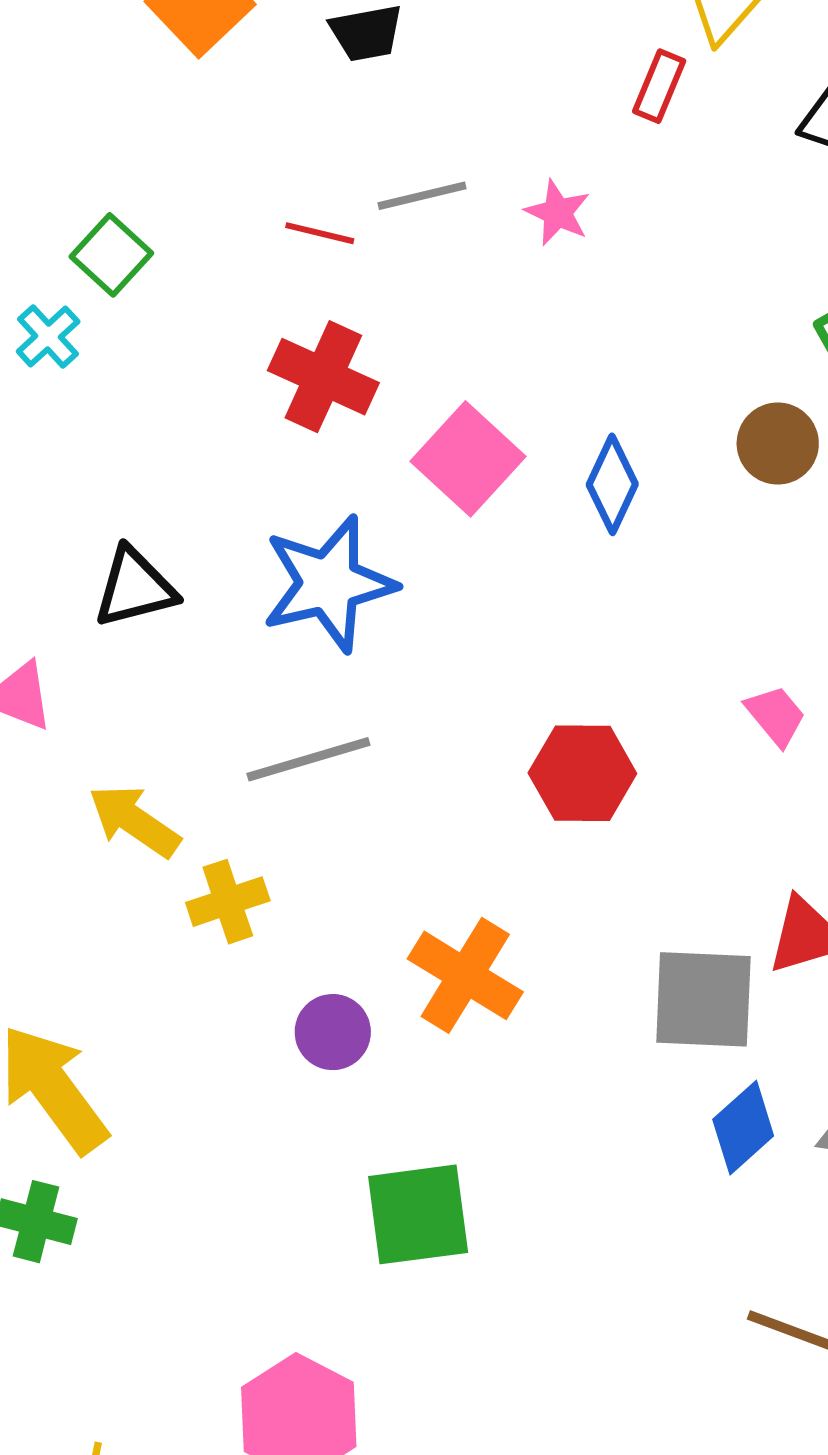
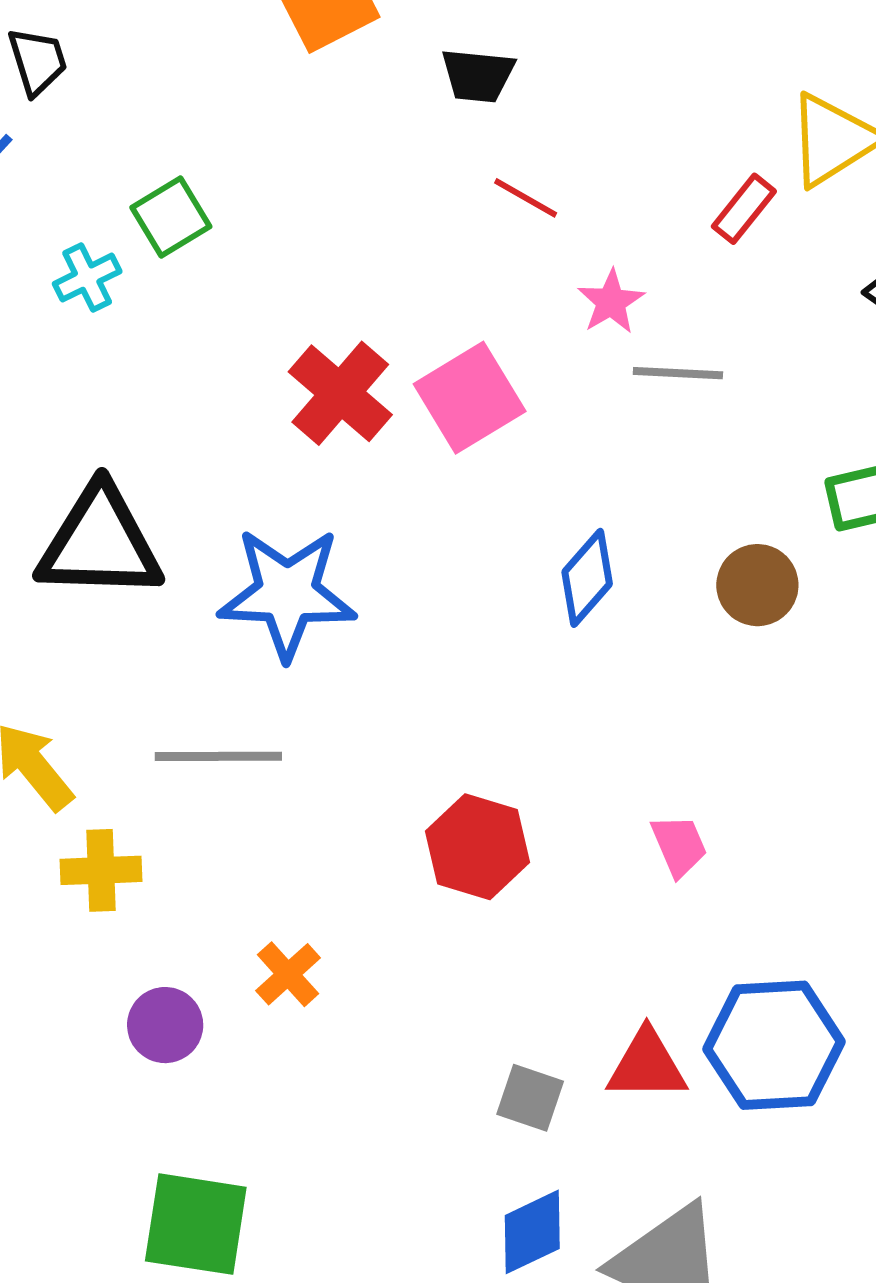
gray line: (422, 196) -> (678, 373), moved
red line: (320, 233) -> (526, 198), moved
pink square: (468, 459) -> (470, 398), moved
black triangle: (135, 588) -> (100, 543), size x1.5
orange cross: (465, 975) -> (288, 974), moved, size x0.6
gray square: (703, 999) -> (530, 1098), size x0.6

